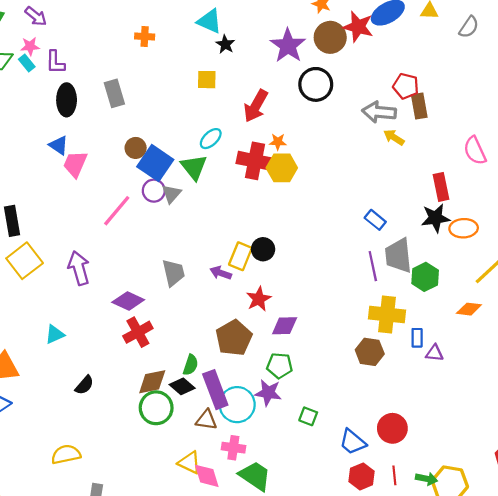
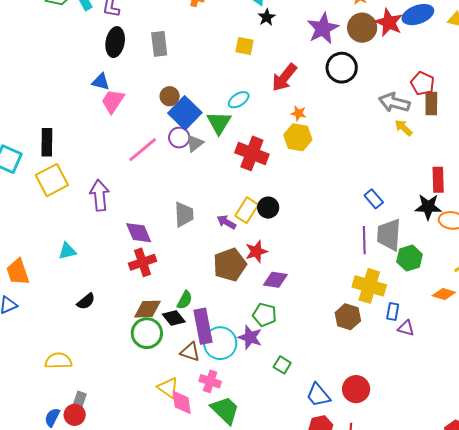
blue triangle: (59, 145) -> (101, 82), turned -30
red cross: (255, 161) -> (252, 153), moved
purple diamond: (128, 301) -> (139, 233), turned 32
brown pentagon: (234, 338) -> (230, 265), moved

